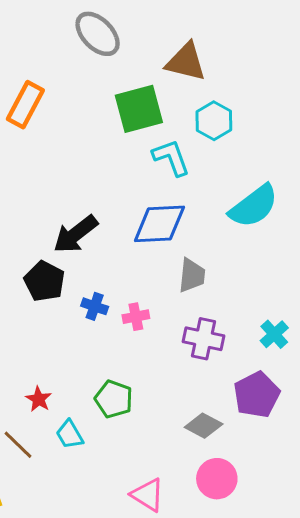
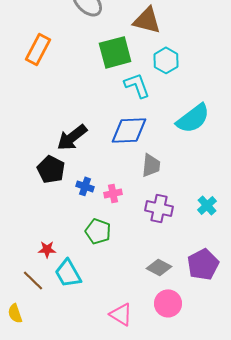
purple pentagon: (257, 395) -> (203, 264), moved
red star: (39, 399) -> (47, 249), turned -30
green pentagon: (114, 399) -> (98, 231), moved
cyan trapezoid: (70, 434) -> (68, 273), size x1.4

